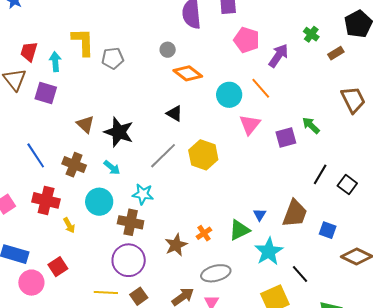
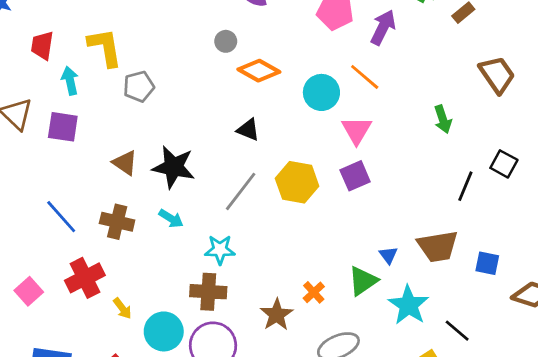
red trapezoid: (29, 52) -> (42, 45), moved
gray pentagon: (113, 58) -> (139, 87), moved
green arrow: (311, 125) -> (443, 119), turned -144
purple square: (286, 137) -> (355, 176), moved
black square: (347, 185) -> (504, 164), moved
red cross: (46, 200) -> (85, 278), turned -32
cyan circle: (99, 202) -> (164, 331), moved
brown trapezoid: (295, 213) -> (438, 246), turned 68

